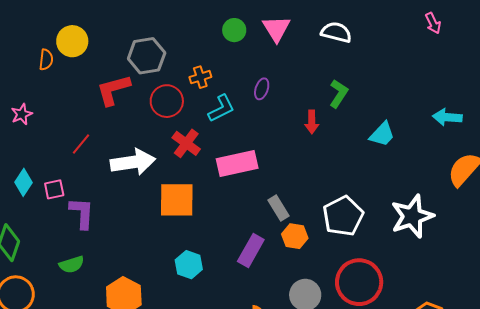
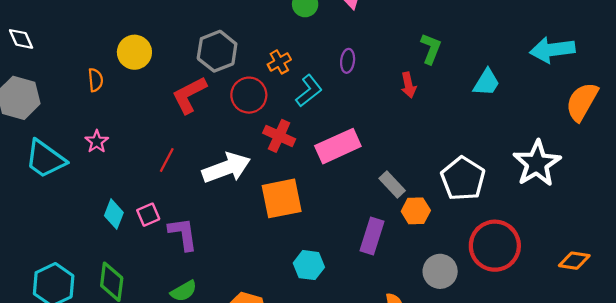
orange semicircle: (46, 60) -> (95, 80), moved
cyan arrow: (447, 117) -> (552, 50), size x1.4

